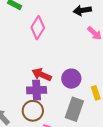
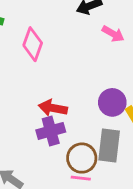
purple circle: (71, 79) -> (112, 102), moved
brown circle: (33, 111) -> (82, 158), moved

